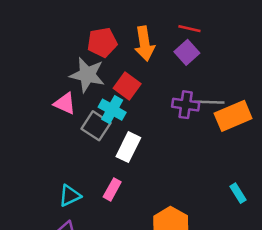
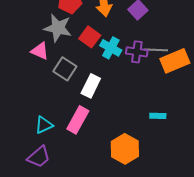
cyan cross: (112, 110) -> (111, 48), moved
pink rectangle: (112, 189) -> (78, 120), size x1.5
cyan rectangle: (238, 193) -> (158, 116), moved, turned -56

